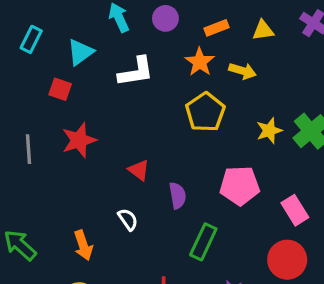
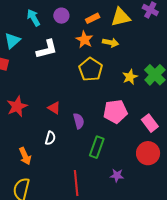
yellow triangle: (263, 30) -> (121, 17), size x1.5
red star: (79, 140) -> (17, 106), moved
white semicircle: (128, 219) -> (50, 138), turned 56

